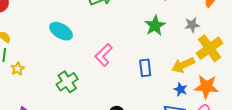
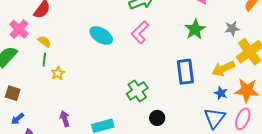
pink L-shape: (104, 55) -> (140, 32), moved
blue rectangle: (145, 68) -> (185, 72), size x1.4
green cross: (67, 82) -> (137, 91), moved

